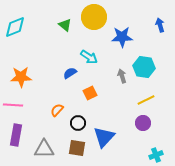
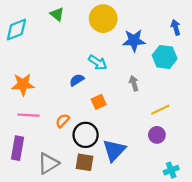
green triangle: (65, 25) -> (57, 14), moved
cyan hexagon: (144, 67) -> (165, 57), moved
pink line: (13, 105) -> (28, 115), moved
black circle: (78, 123) -> (86, 135), size x1.5
gray triangle: (44, 149) -> (48, 163), turned -30

